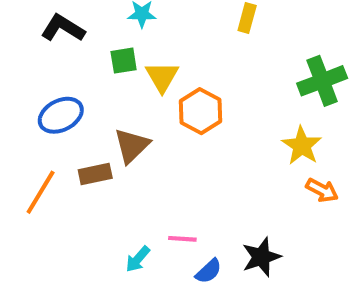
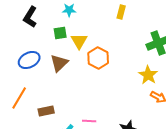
black L-shape: (63, 28) -> (30, 17), turned -90
brown triangle: (132, 146) -> (59, 63), moved
brown rectangle: (95, 174) -> (46, 111), moved

